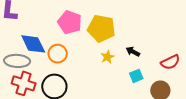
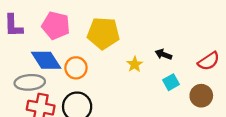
pink pentagon: (70, 22) -> (56, 25), moved
yellow pentagon: (101, 28) -> (103, 33), moved

